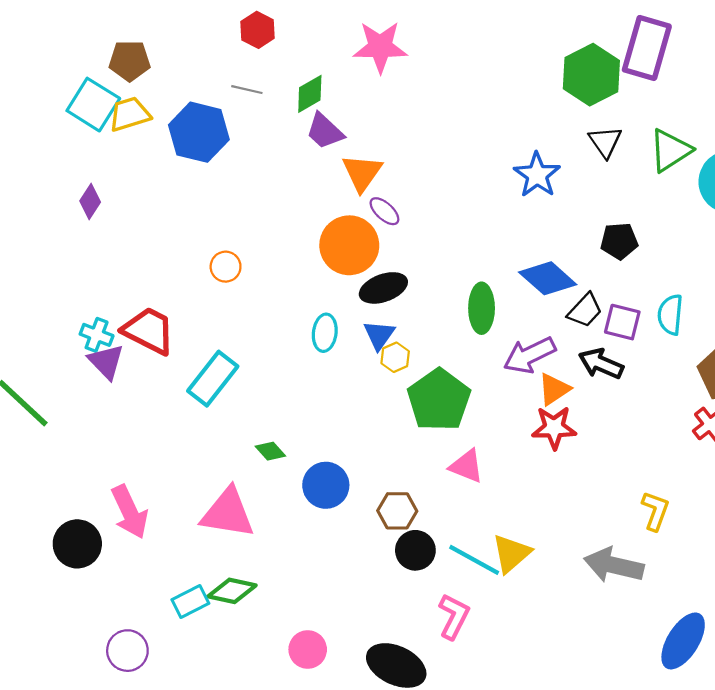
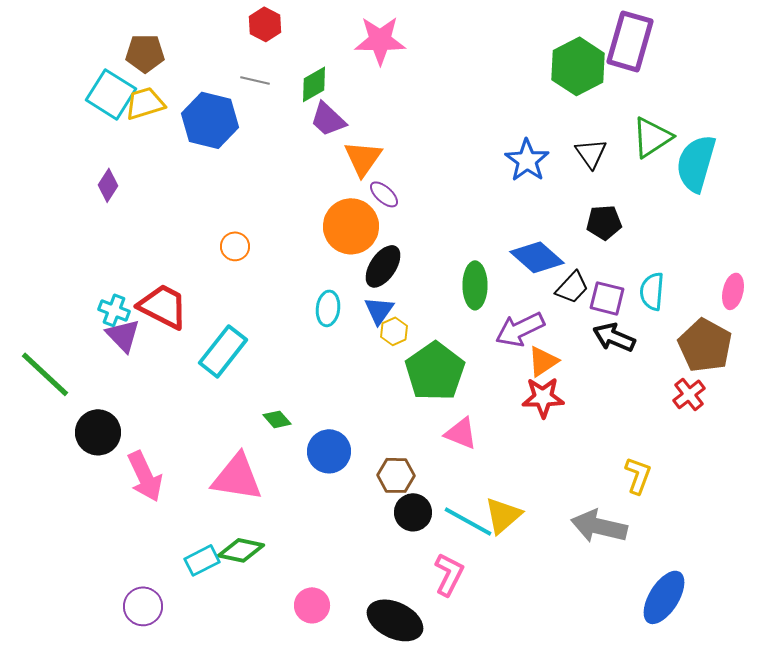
black triangle: (605, 142) -> (591, 153), moved
black ellipse: (383, 288) -> (383, 266), turned -36
black arrow: (601, 364) -> (614, 337), moved
black circle: (77, 544) -> (98, 432), moved

